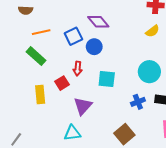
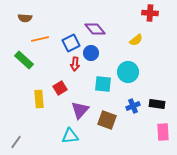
yellow semicircle: (152, 31) -> (136, 40), moved
green rectangle: (36, 56) -> (24, 60), moved
red arrow: (78, 69) -> (75, 64), moved
cyan circle: (149, 72) -> (128, 72), moved
brown square: (124, 134) -> (107, 120), moved, turned -30

